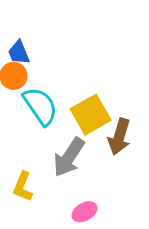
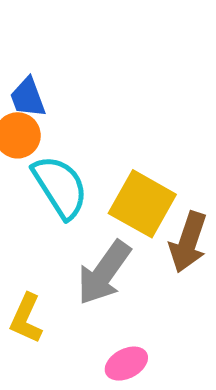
yellow square: (91, 115) -> (142, 204), turned -33

